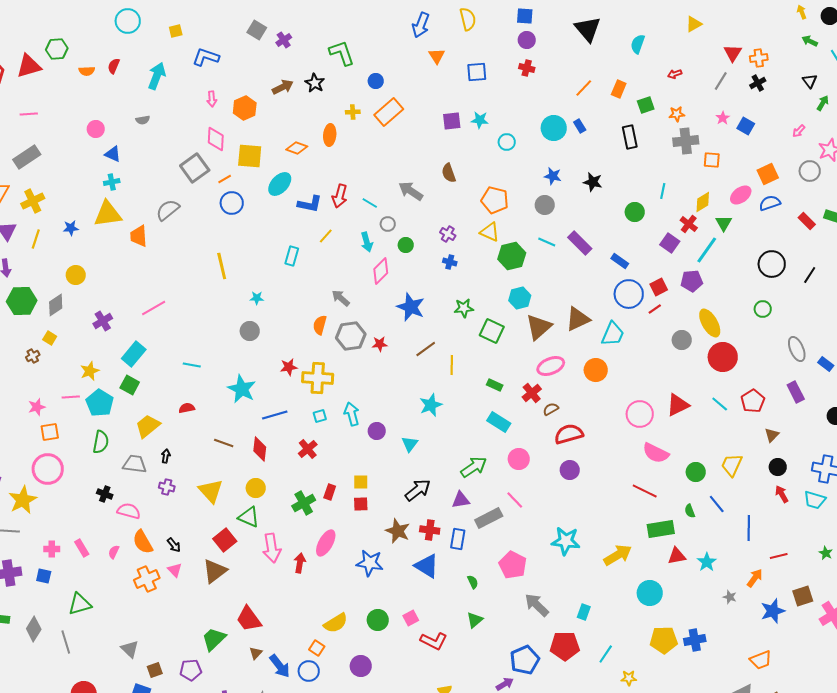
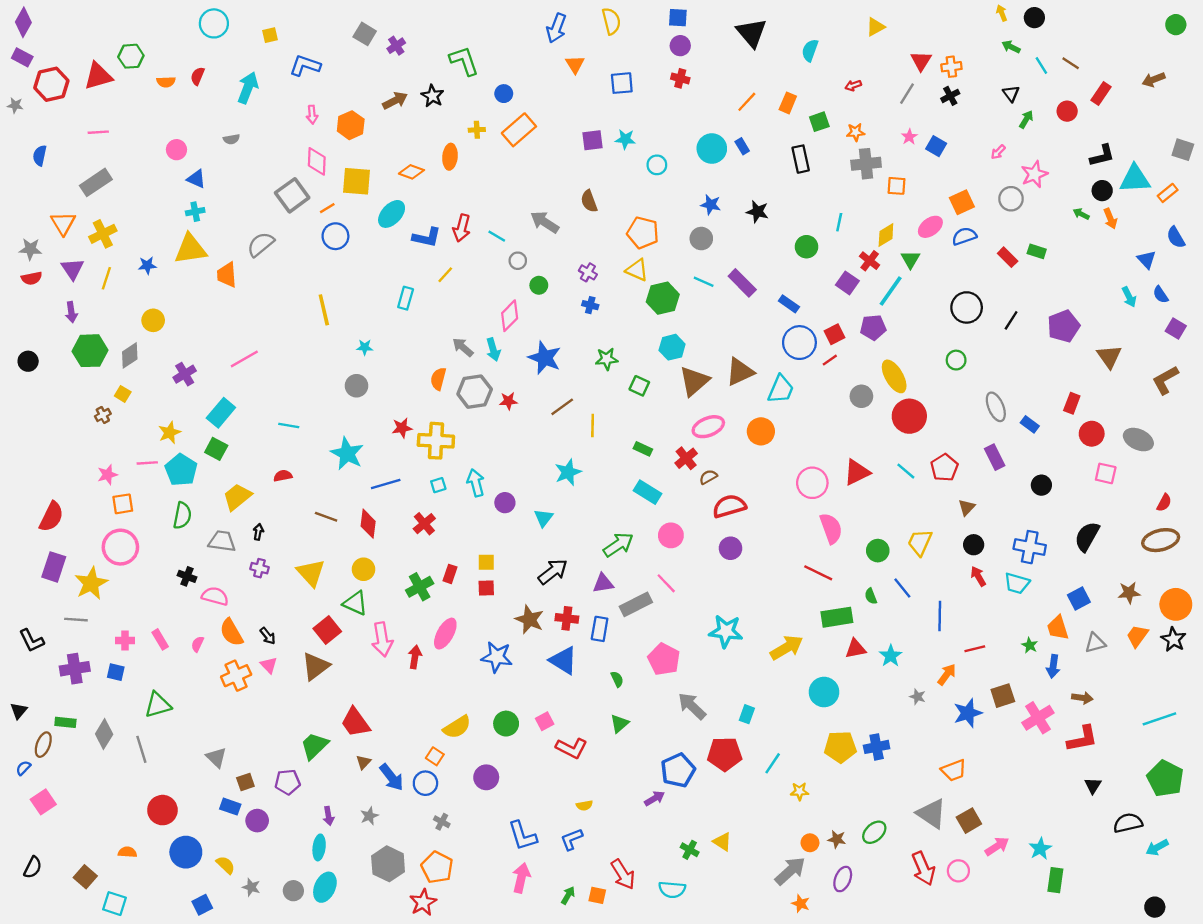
cyan arrow: (367, 242) -> (493, 350), moved
green square: (492, 331) -> (639, 386), size x0.7
pink semicircle: (656, 453) -> (831, 528), turned -136

